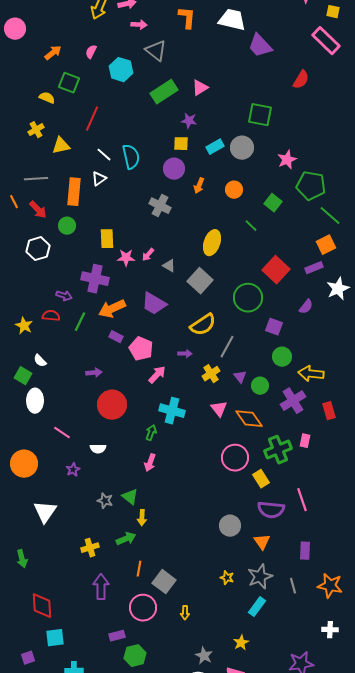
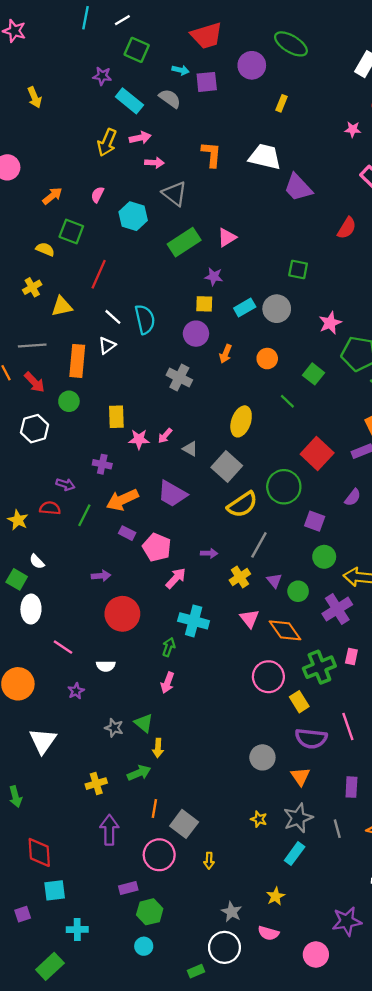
green square: (260, 115) -> (298, 269), size x0.7
purple cross: (95, 279) -> (102, 464), size x0.6
yellow semicircle: (203, 325) -> (242, 505), moved

